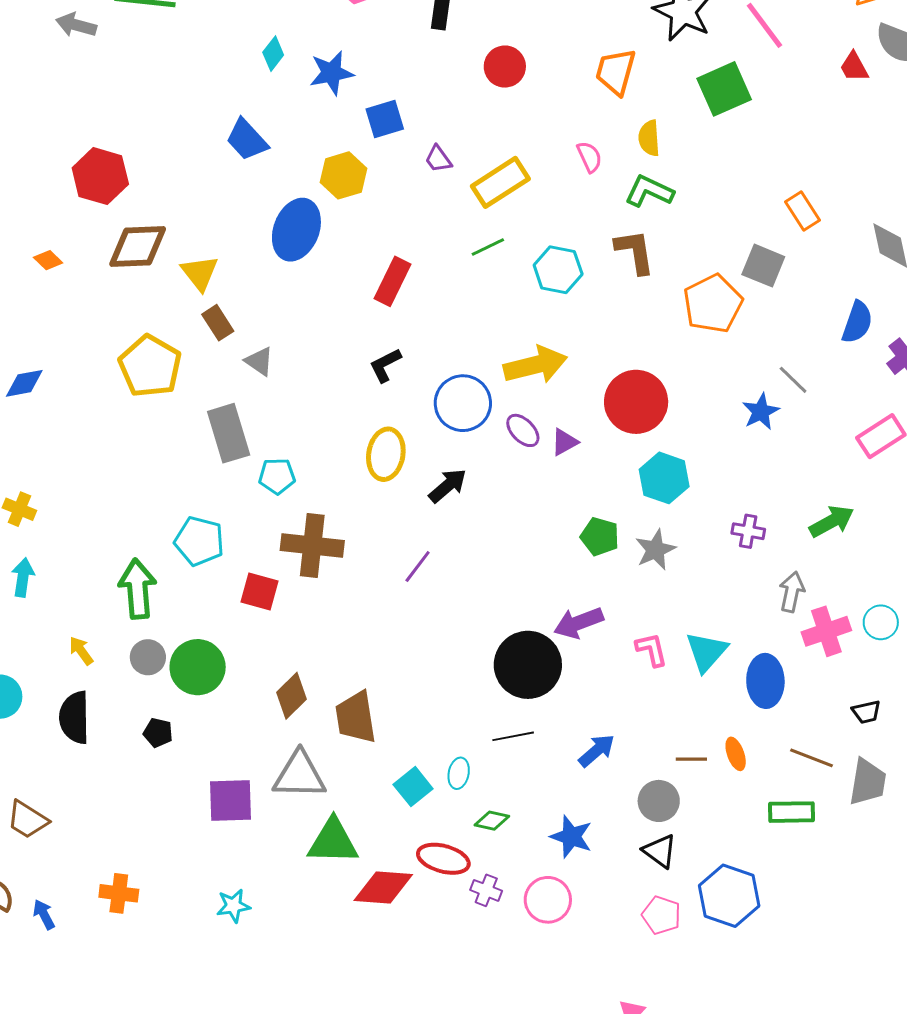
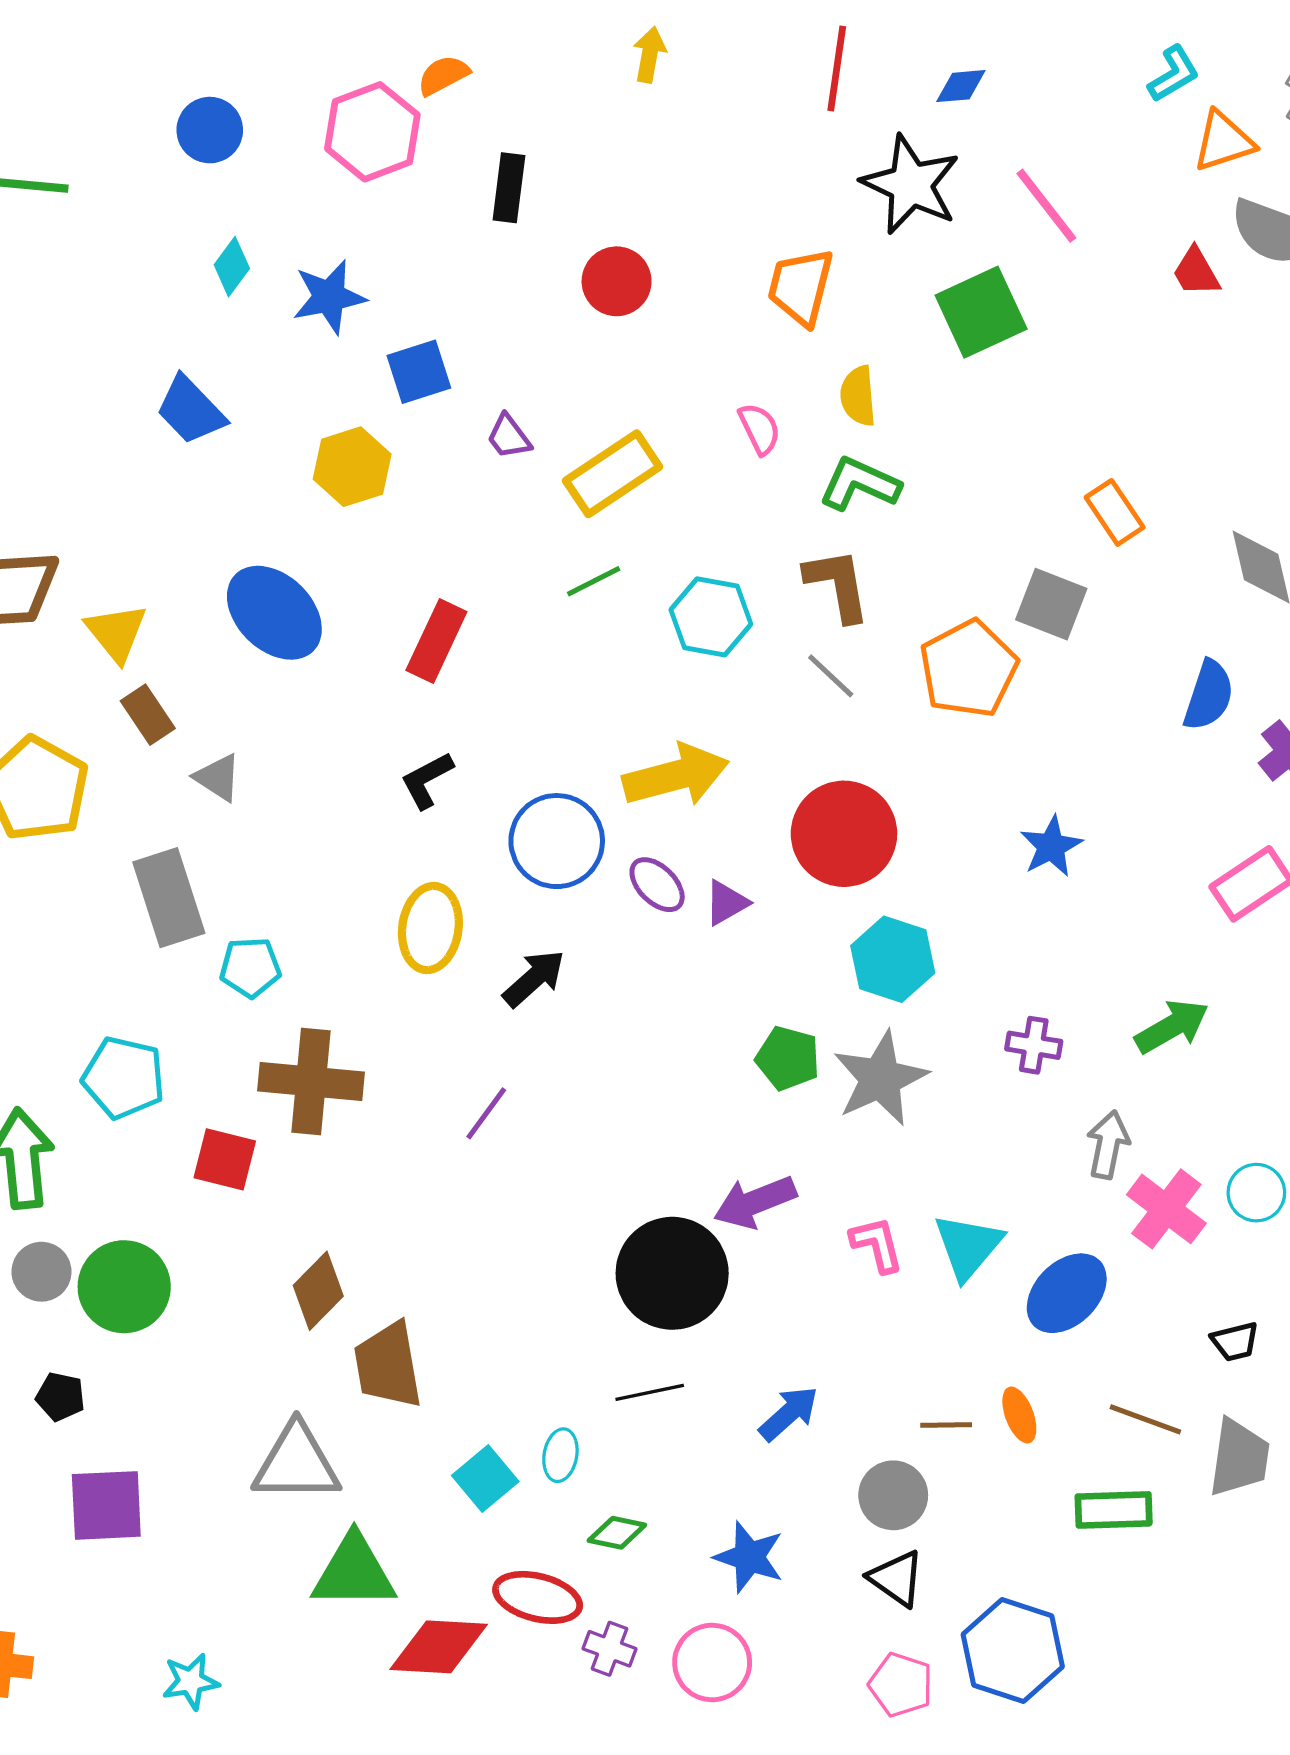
blue ellipse: (296, 230) -> (274, 613), moved, turned -66
gray line: (793, 380) -> (831, 676), moved
gray star: (655, 550) -> (880, 1079), size x1.4
pink cross: (826, 631) -> (1166, 1209), turned -33
blue ellipse: (765, 681) -> (1067, 1293), turned 48
brown diamond: (292, 696) -> (318, 1291), moved
purple square: (230, 801) -> (106, 1505), moved

